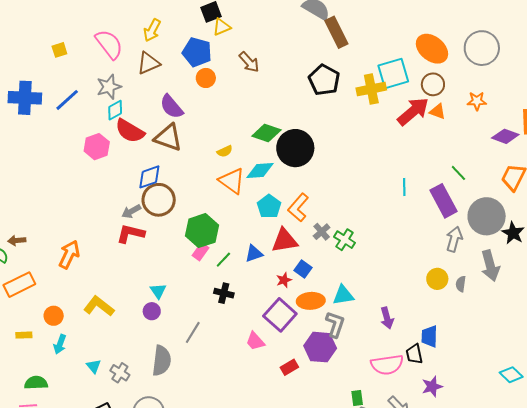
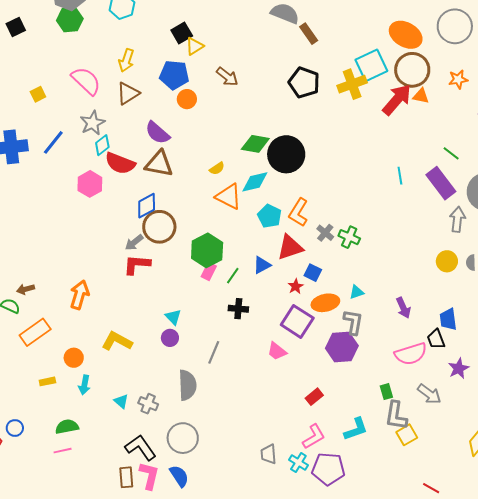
brown rectangle: (336, 32) -> (309, 34), size x0.7
brown circle: (433, 84) -> (412, 70), size x1.5
cyan triangle: (343, 295) -> (357, 292), size x0.7
red rectangle: (289, 367) -> (314, 397), moved

